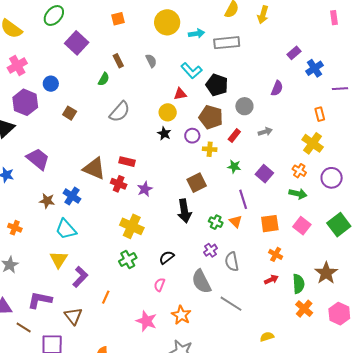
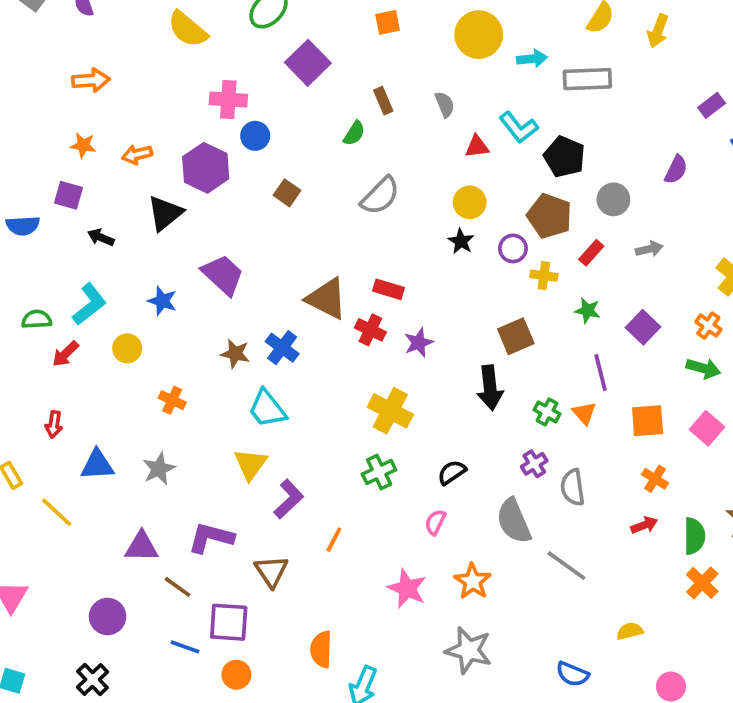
pink cross: (17, 66) -> (228, 100), moved, turned 30
red triangle: (180, 94) -> (477, 147), moved

